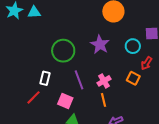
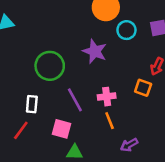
cyan circle: (133, 46) -> (126, 30), moved
pink cross: (104, 81) -> (107, 97), turned 32

